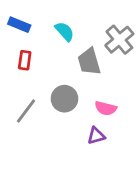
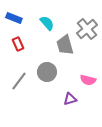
red rectangle: (25, 60) -> (18, 44), turned -32
pink semicircle: (106, 108) -> (88, 80), moved

